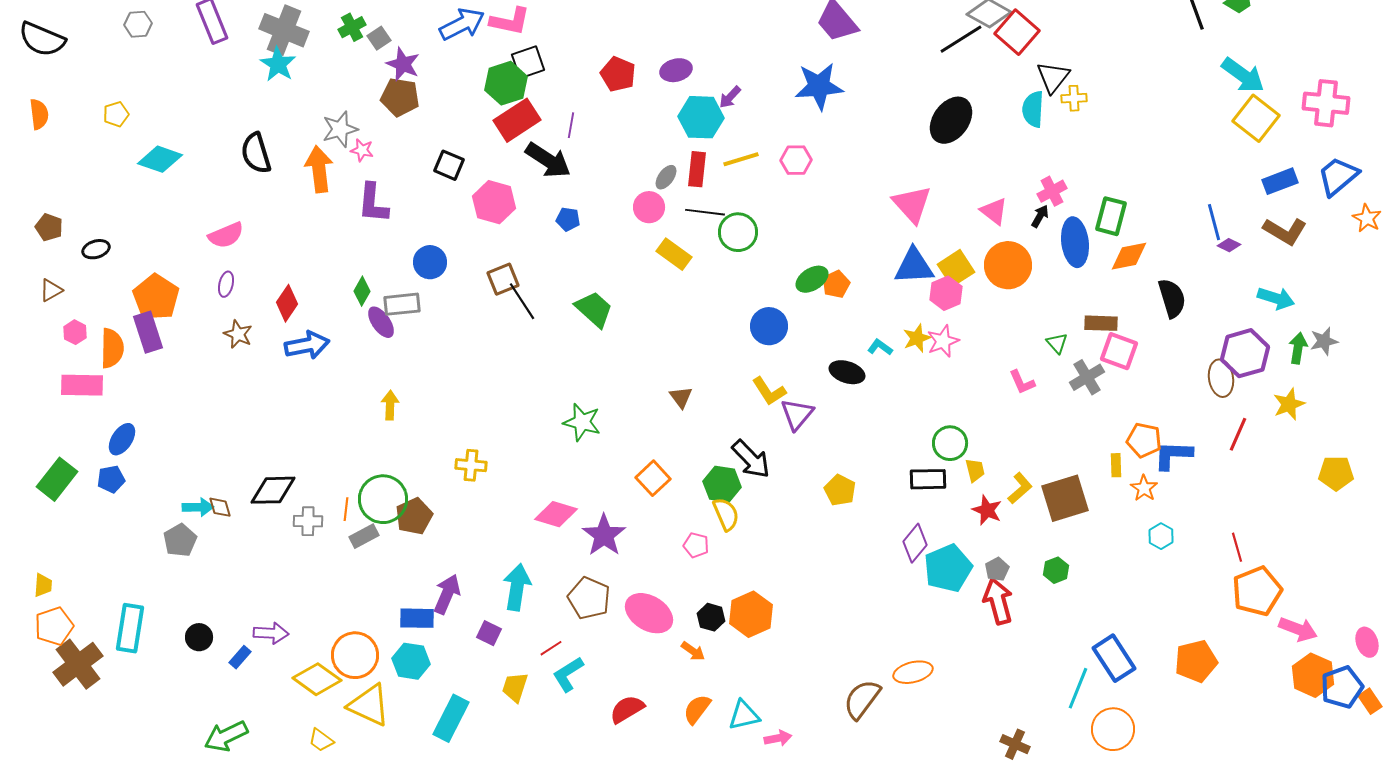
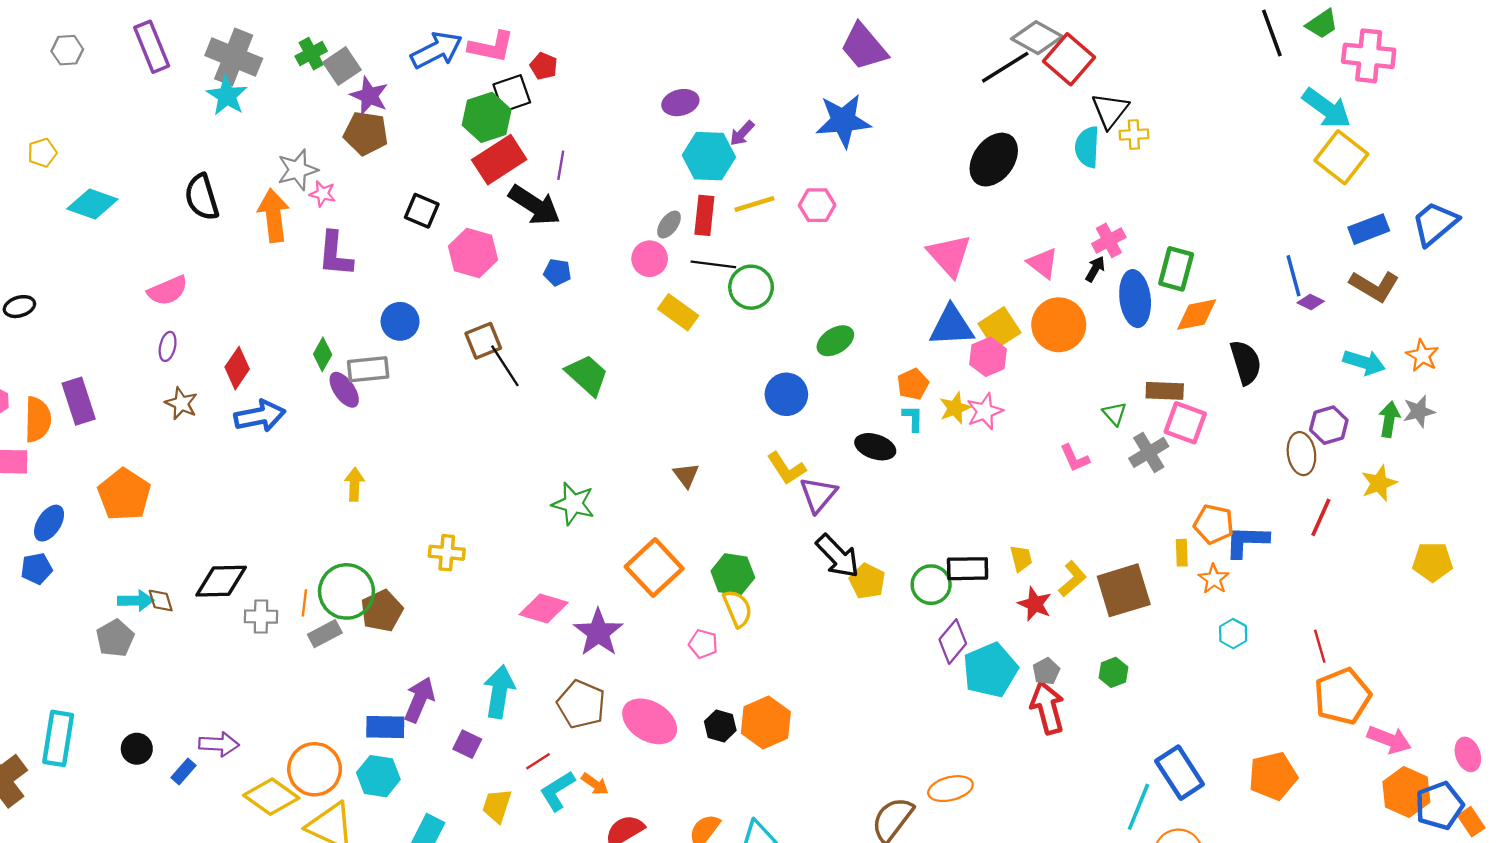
gray square: (379, 38) -> (342, 66), size x1.4
red pentagon: (618, 74) -> (544, 66), moved, size x0.7
pink cross: (1326, 103) -> (1369, 56), moved
orange star: (1367, 218) -> (1422, 356), moved
orange pentagon: (836, 284) -> (913, 384), moved
orange pentagon: (156, 297) -> (124, 495), moved
cyan L-shape: (880, 347) -> (913, 418), turned 55
purple hexagon: (1245, 353) -> (1329, 425), size x0.7
green circle: (950, 443) -> (931, 585), moved
black arrow: (751, 459) -> (838, 556), moved
orange square: (653, 478) -> (654, 568), size x1.4
orange arrow: (693, 651) -> (595, 784), moved

